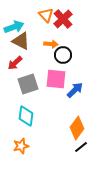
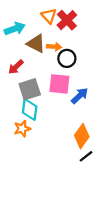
brown triangle: (21, 41) -> (36, 44), moved
cyan diamond: (26, 116) -> (30, 109), moved
orange star: (21, 146) -> (22, 129), moved

